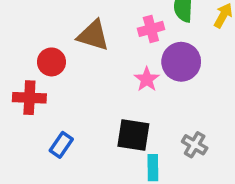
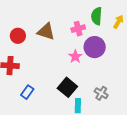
red circle: (51, 62) -> (18, 36), moved
black square: (133, 135) -> (67, 87), turned 30

